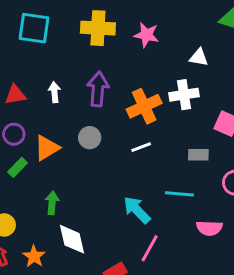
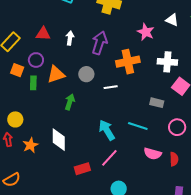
pink star: (146, 35) -> (146, 32), moved
white triangle: (199, 57) -> (172, 20), moved
white cross: (184, 95) -> (167, 62), moved
white line: (141, 147) -> (111, 87), moved
green rectangle: (18, 167) -> (33, 83), turned -56
green arrow: (52, 203) -> (70, 102), moved

